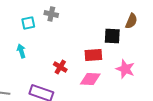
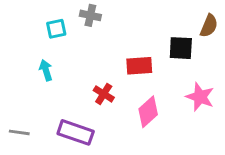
red rectangle: (93, 55) -> (139, 66), moved
pink diamond: (90, 79) -> (148, 112), turned -45

